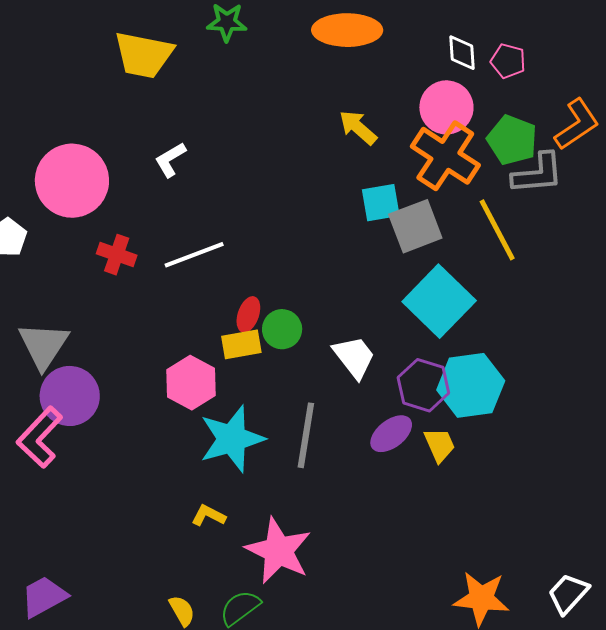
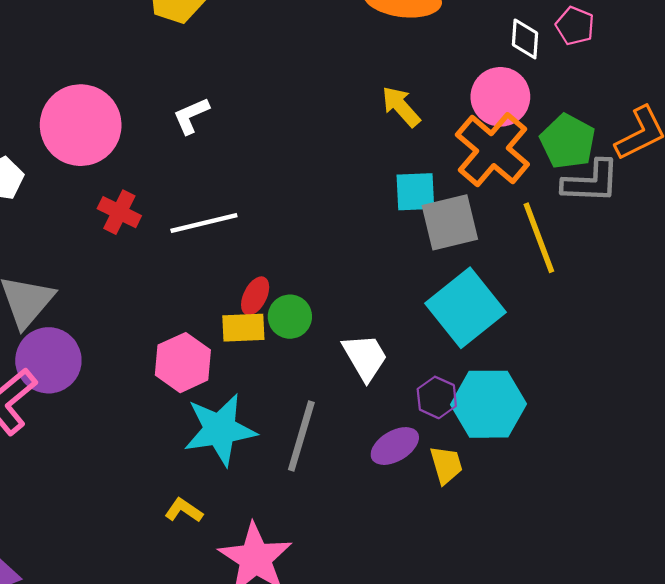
pink pentagon: (508, 61) -> (575, 26), moved
purple hexagon: (423, 385) -> (437, 397), size x0.7

